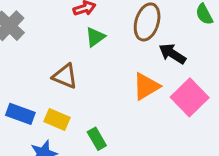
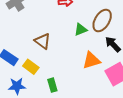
green triangle: (95, 37) -> (81, 30), moved

